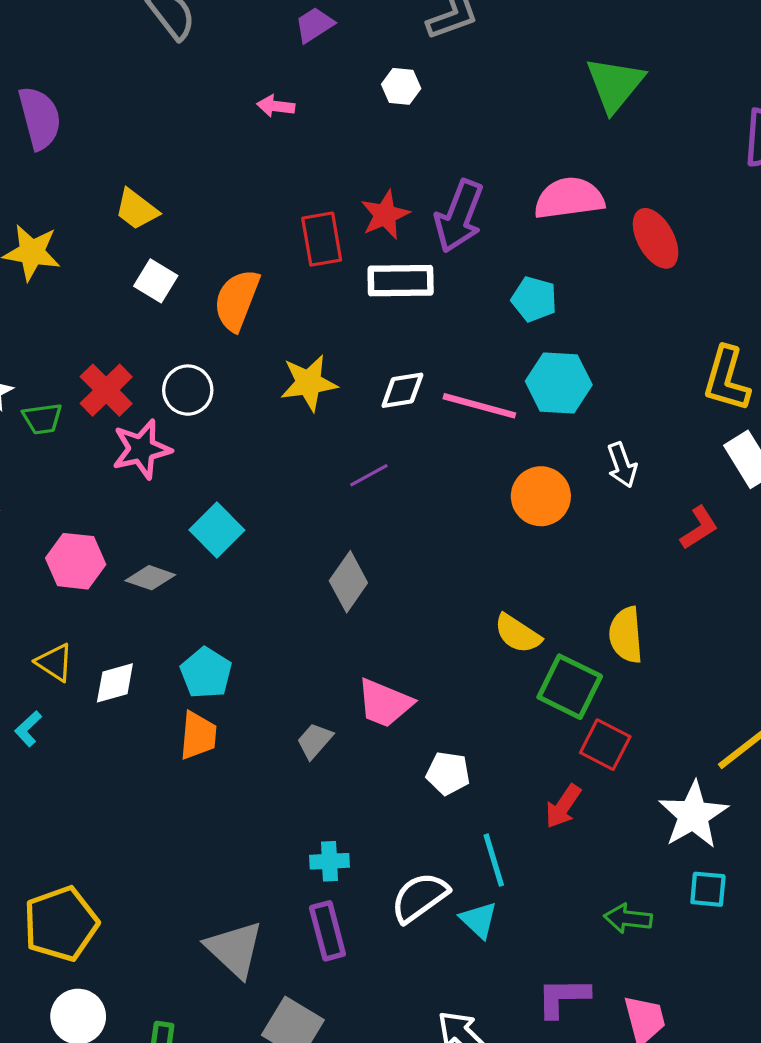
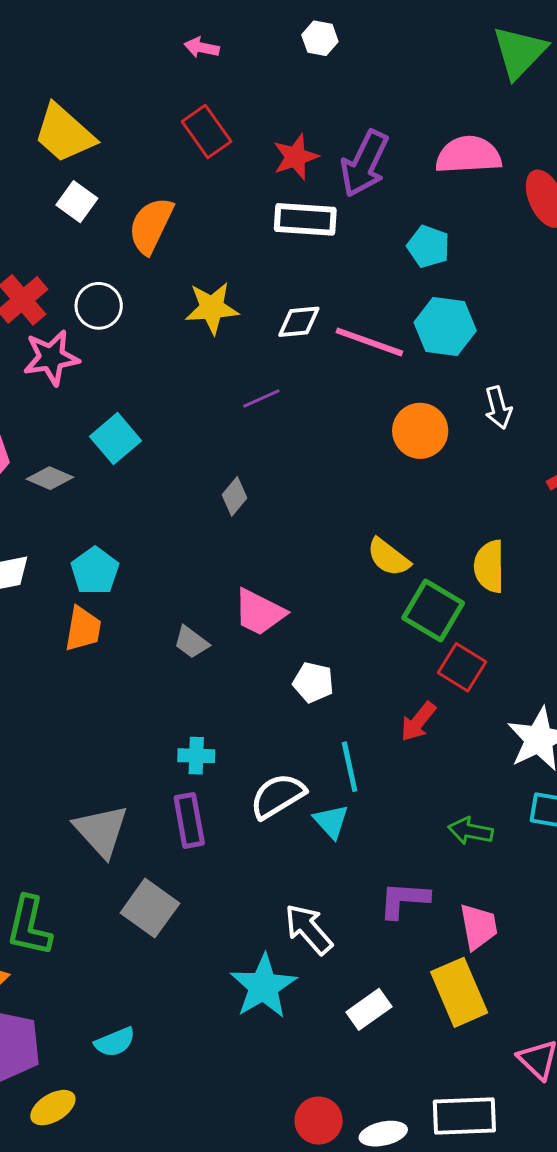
yellow trapezoid: (137, 209) -> (64, 134), size x1.5
red rectangle: (322, 239) -> (207, 132), moved, turned -30
gray diamond: (348, 582) -> (234, 496), size x0.7
gray trapezoid: (315, 741) -> (191, 642), turned -99

